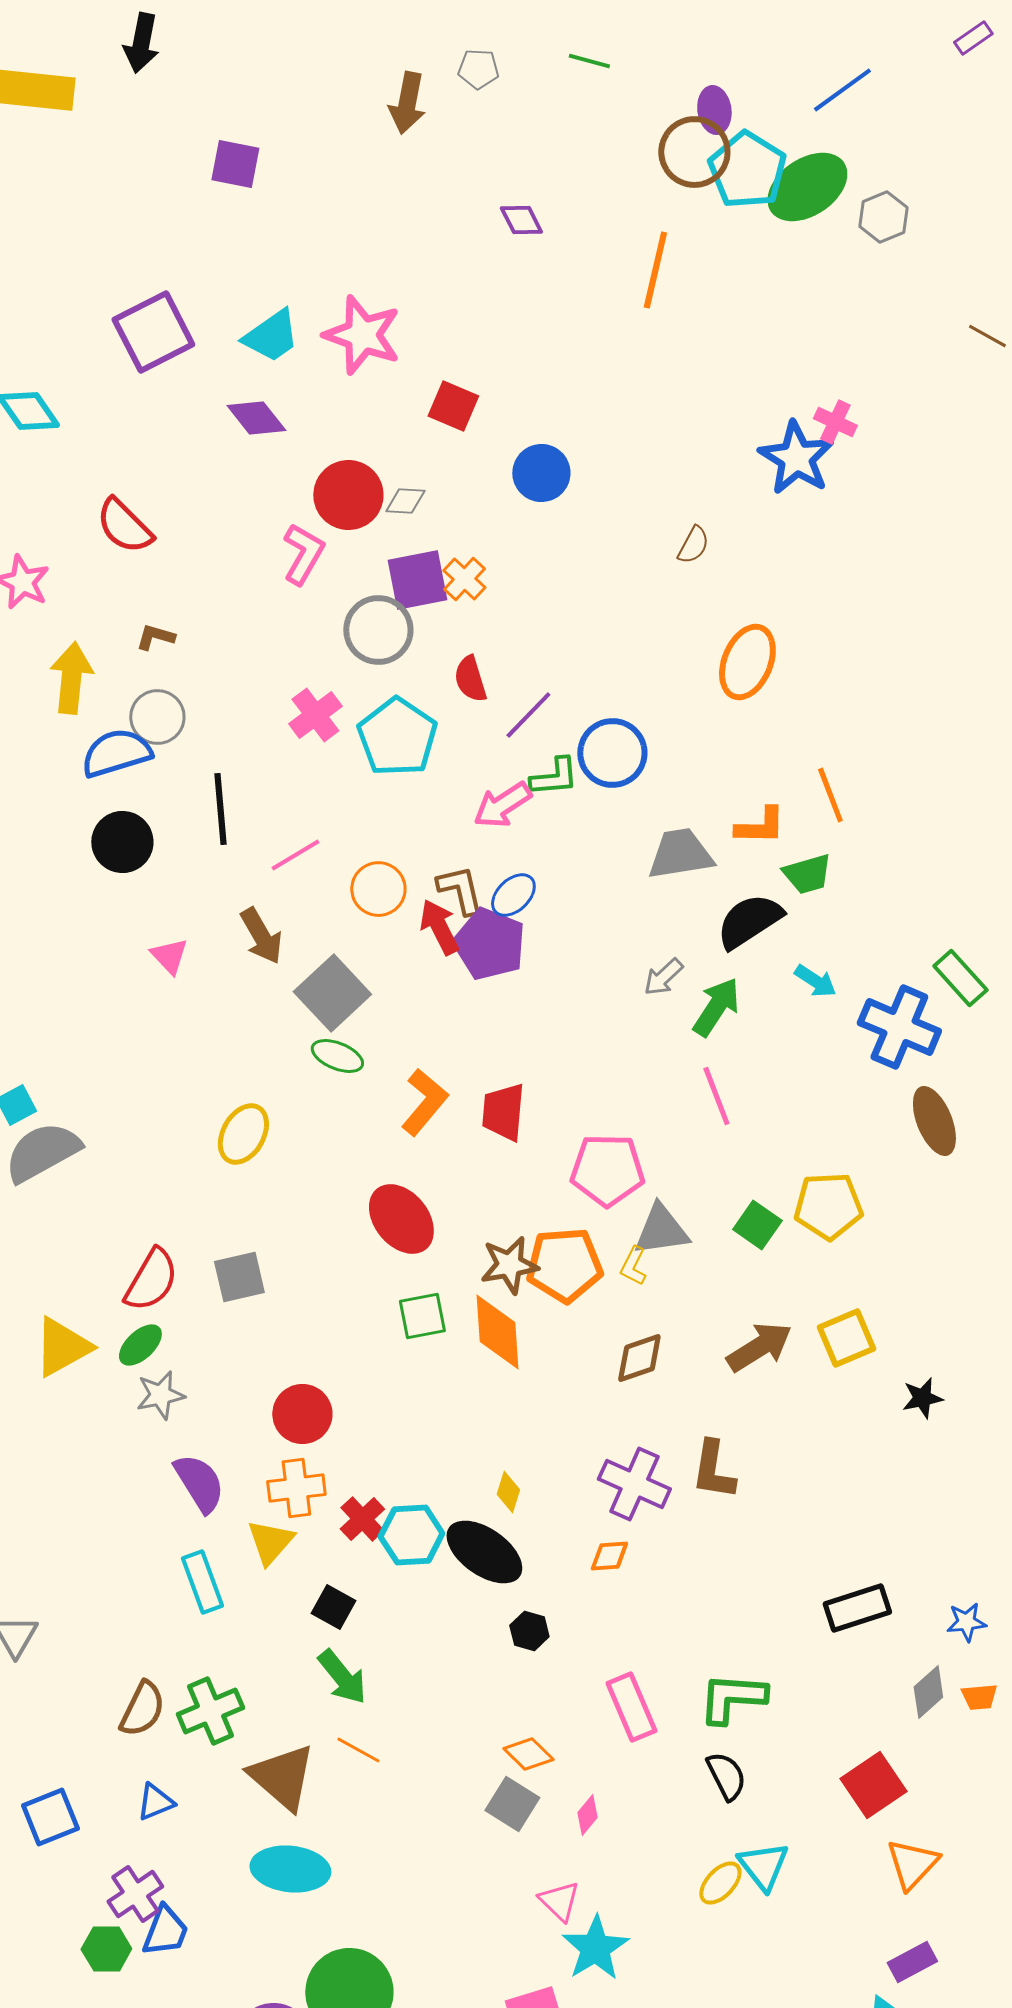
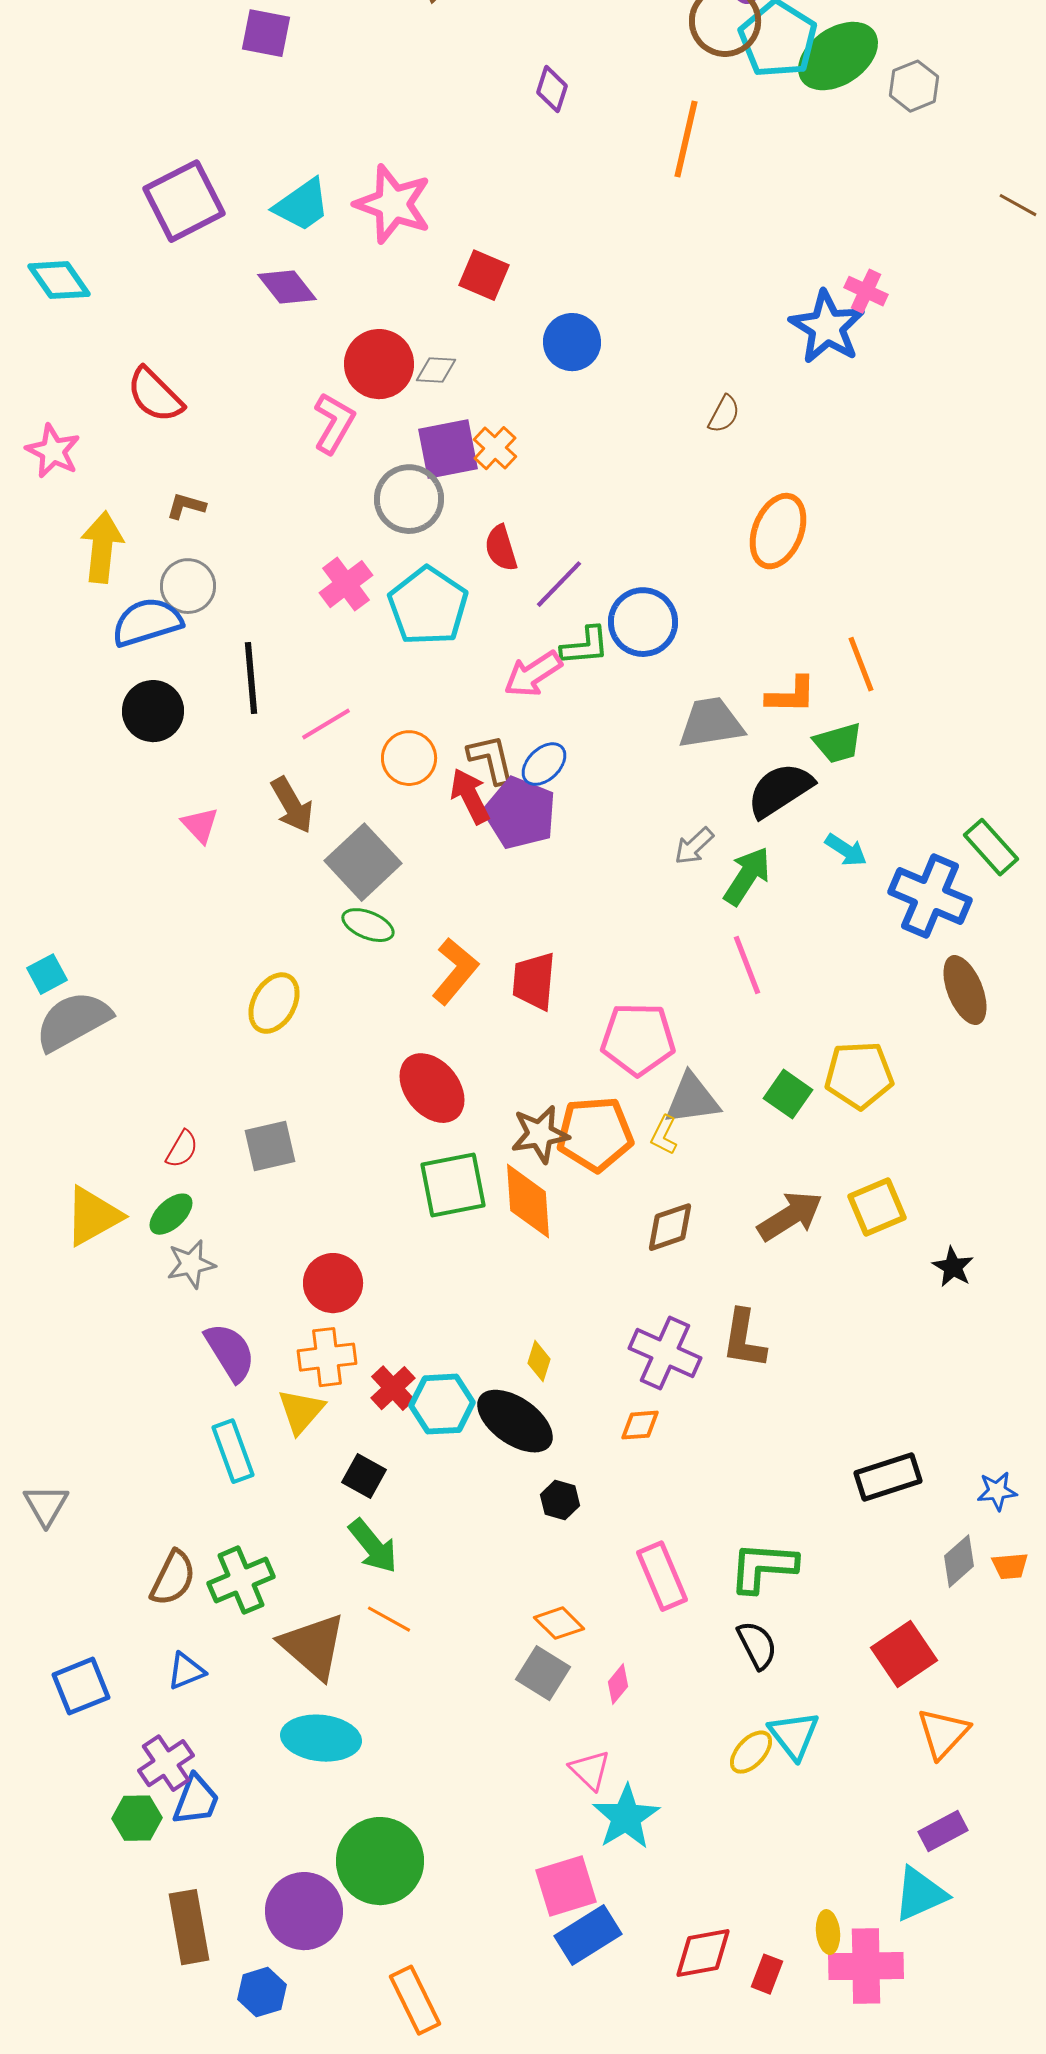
purple diamond: (521, 220) -> (552, 89), turned 45
red semicircle: (151, 1280) -> (182, 1149), size x0.6
green square: (422, 1316) -> (453, 1185), size x1.4
black star: (922, 1398) -> (953, 1267), turned -30

